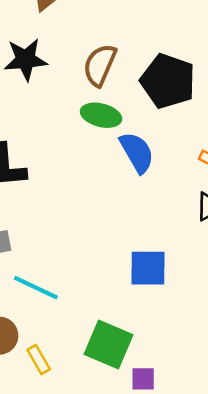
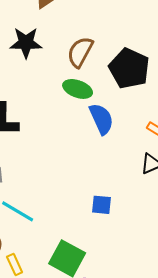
blue square: (148, 268) -> (102, 205), size x0.7

